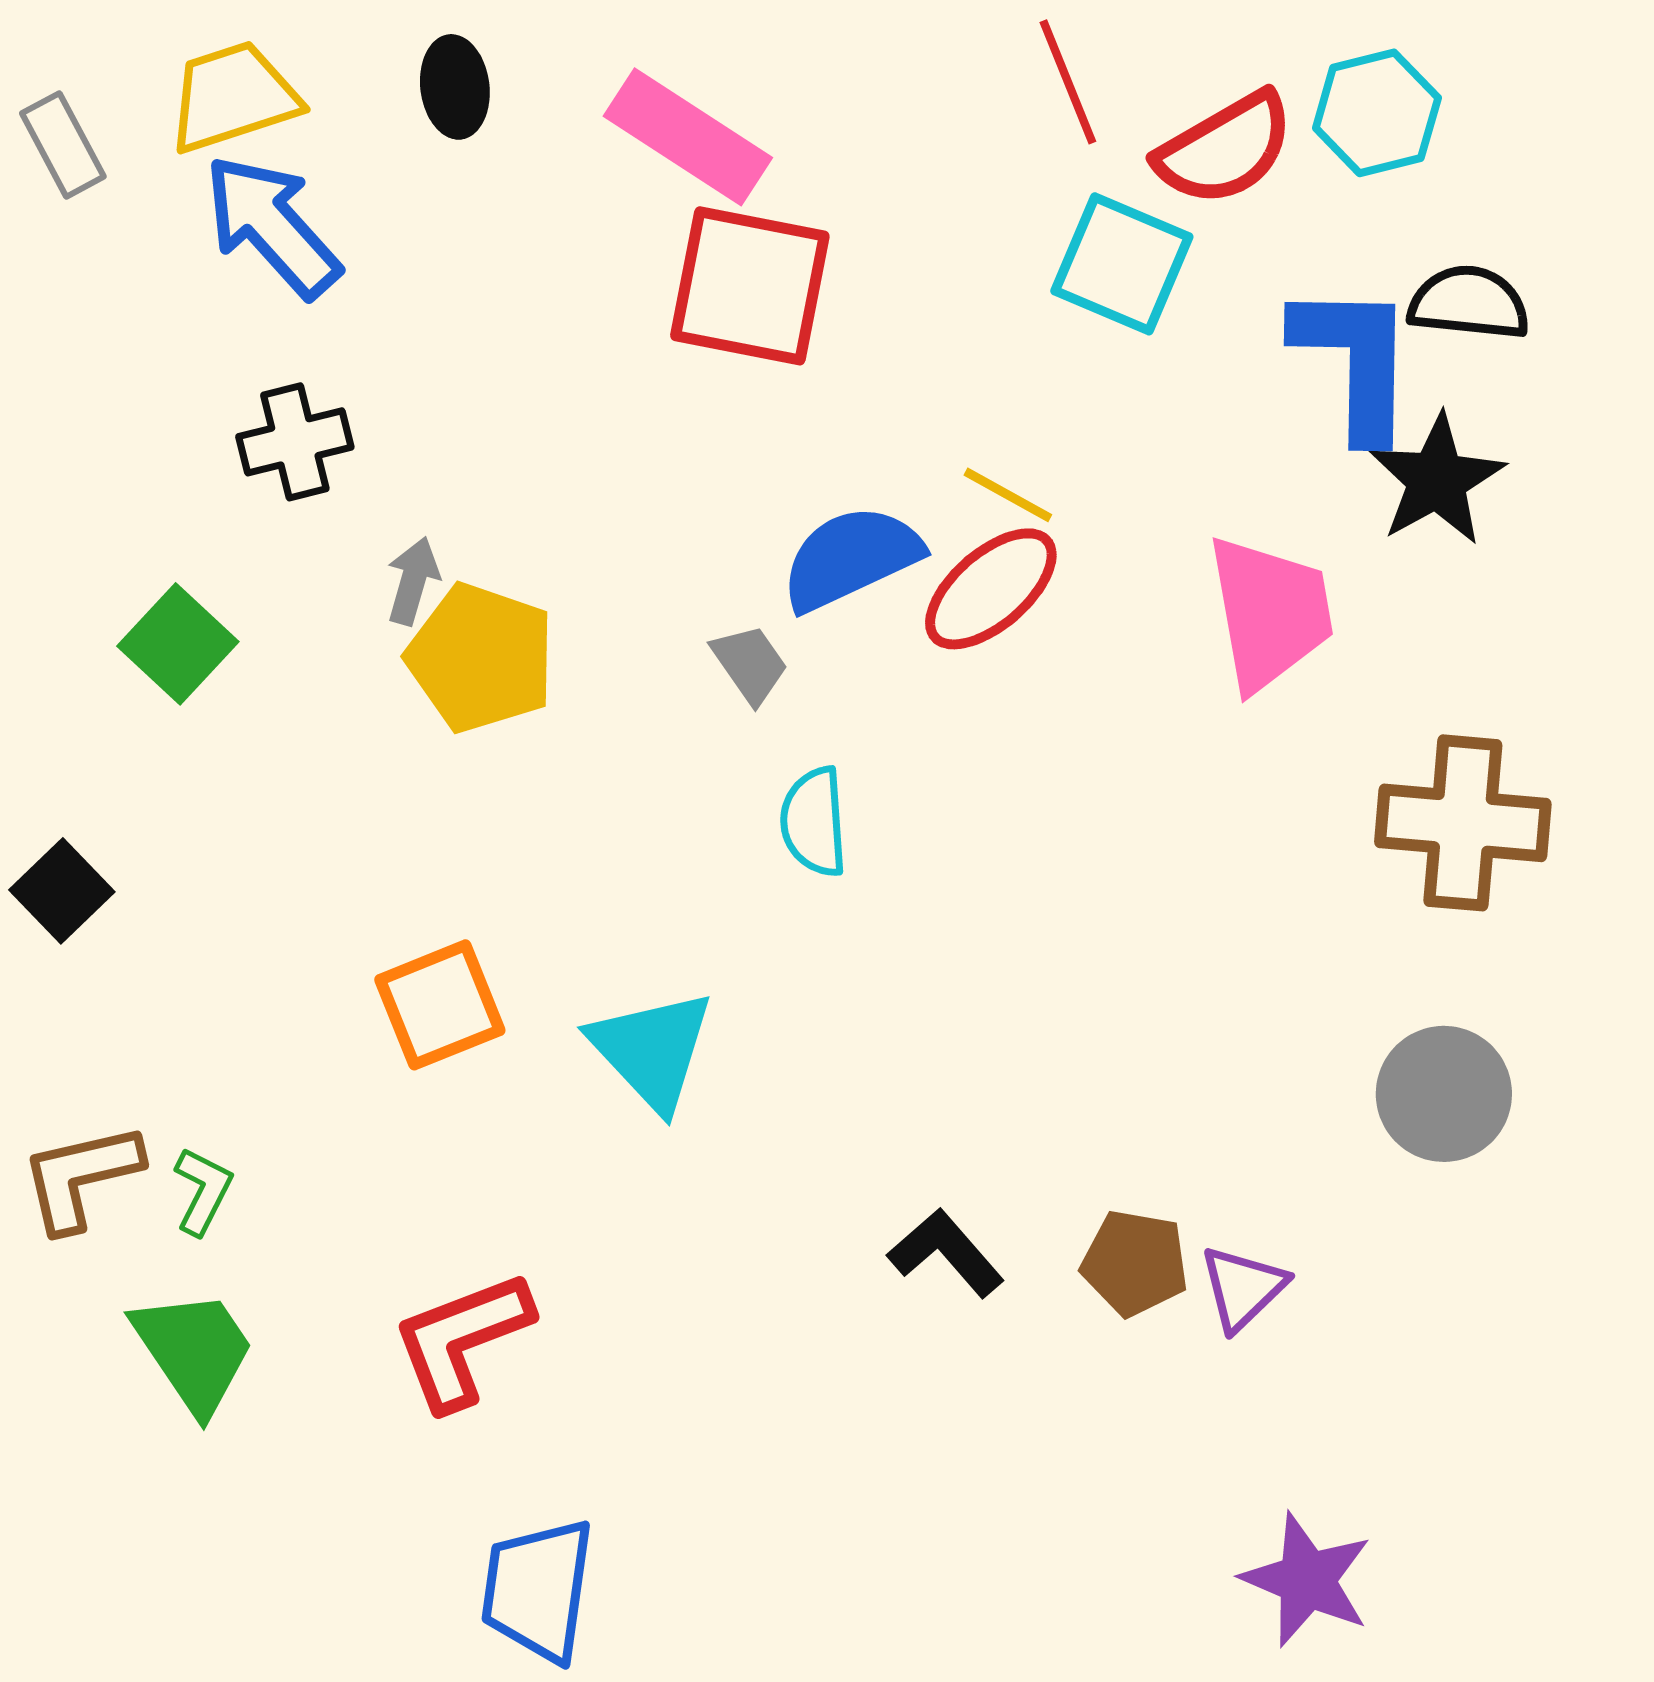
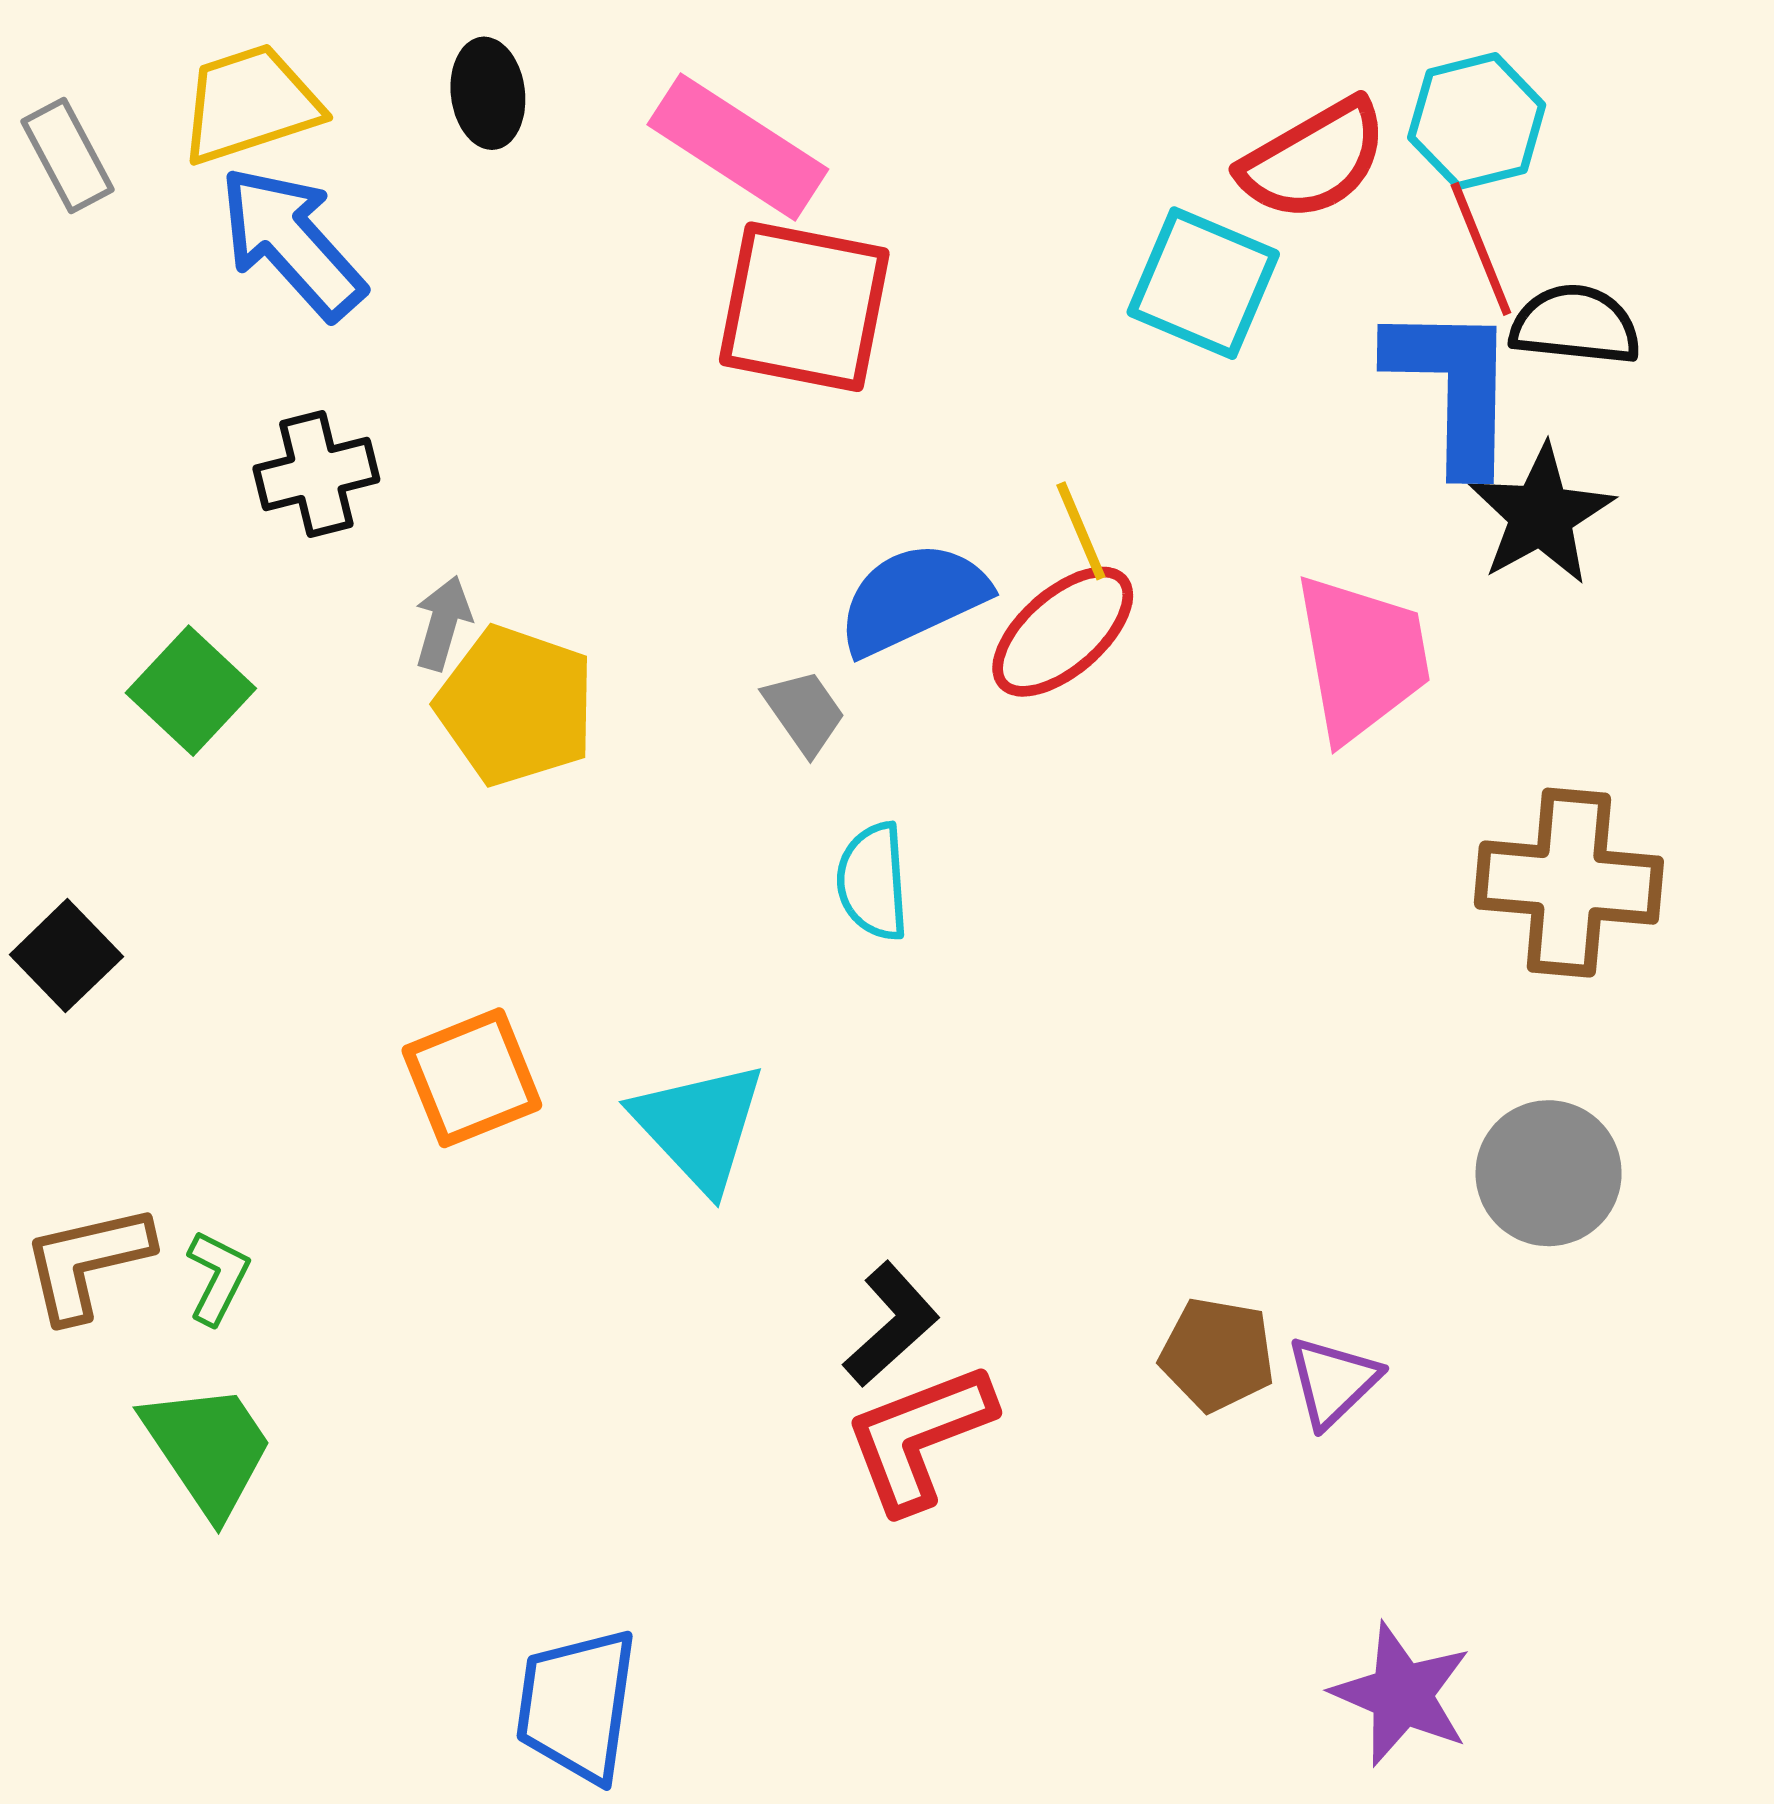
red line: (1068, 82) -> (1481, 249), moved
yellow line: (1008, 495) -> (1081, 531), turned 38
black L-shape: (946, 1253) -> (891, 1324), moved, turned 89
red L-shape: (462, 1340) -> (919, 1437), moved

